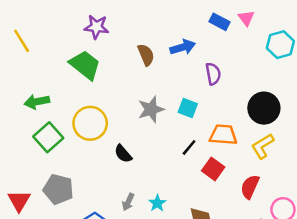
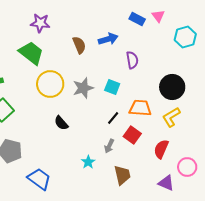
yellow circle: (90, 123) -> (50, 84), moved
gray arrow: (128, 202) -> (109, 146), moved

